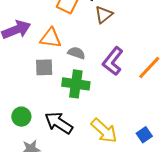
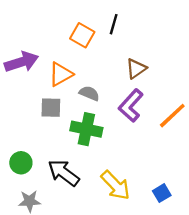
brown triangle: (104, 15) -> (136, 69), moved
orange triangle: (51, 38) -> (61, 74), turned -40

